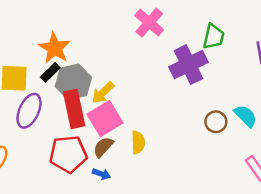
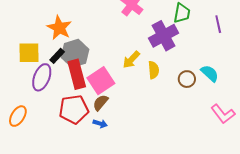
black rectangle: (50, 72) -> (57, 56), moved
yellow arrow: (103, 93) -> (131, 60), moved
yellow semicircle: (138, 142) -> (154, 70), moved

